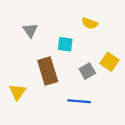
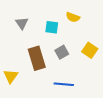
cyan square: (65, 44) -> (52, 27), moved
gray square: (87, 71) -> (62, 52), moved

